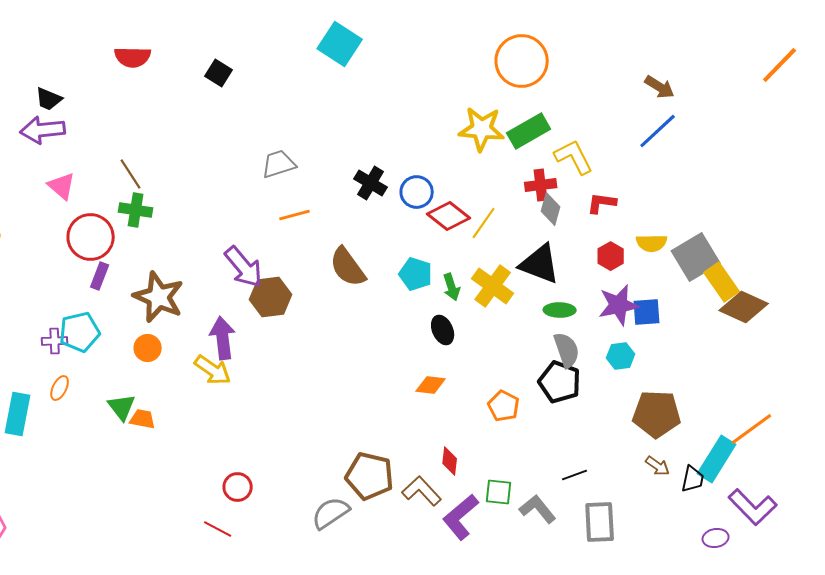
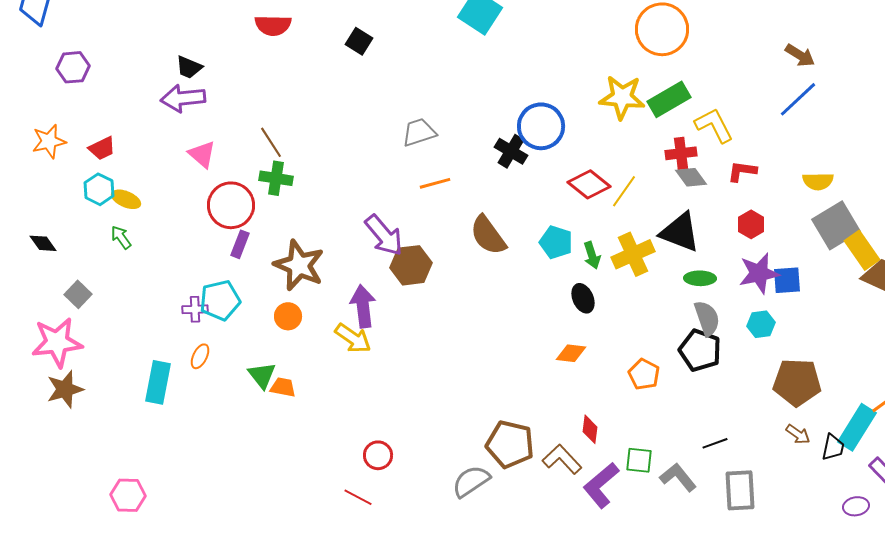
blue circle: (417, 192) -> (541, 126), moved, size x1.4
gray diamond: (551, 209) -> (691, 177), turned -52
yellow semicircle: (652, 243) -> (818, 181), moved
yellow cross: (493, 286) -> (633, 254), turned 30

